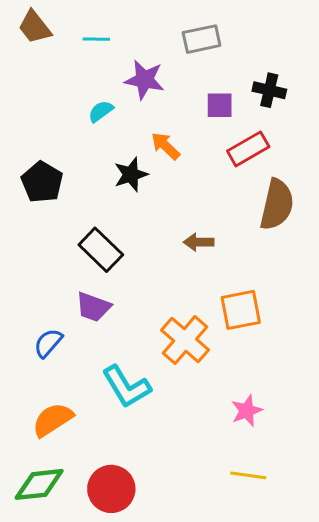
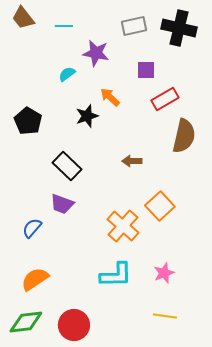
black cross: (269, 90) -> (179, 28), moved, size x1.6
orange square: (241, 310) -> (160, 206), turned -32
cyan L-shape: (126, 387) -> (116, 275), moved, turned -60

